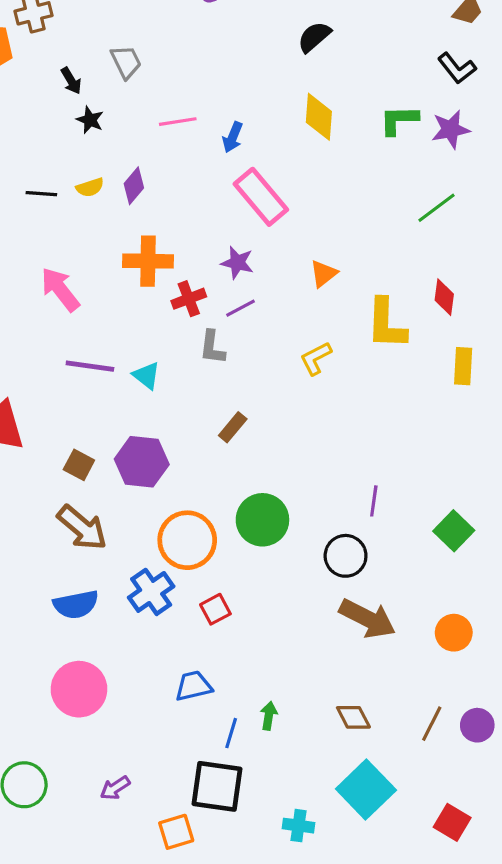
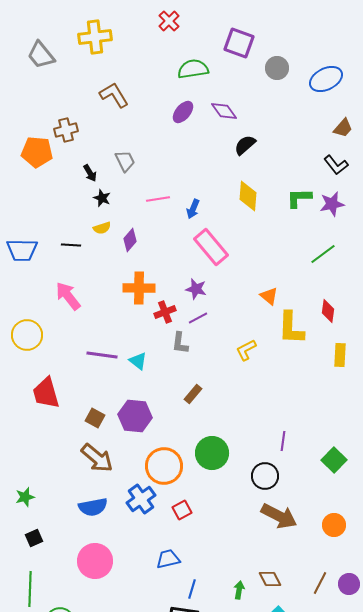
yellow semicircle: (90, 187) -> (102, 228), moved
orange triangle: (324, 274) -> (269, 296), moved, turned -42
pink arrow: (60, 289) -> (68, 296), moved
green arrow: (269, 716) -> (239, 590), moved

